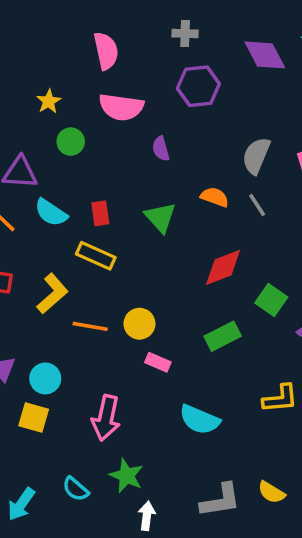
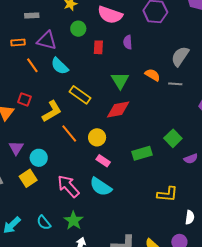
gray line: (257, 205) -> (175, 84), turned -64
red rectangle: (100, 213) -> (98, 47), moved
red diamond: (223, 267) -> (118, 110), moved
orange line: (90, 326) -> (69, 134), turned 30
yellow square: (34, 417) -> (28, 178), turned 30
pink arrow: (106, 418) -> (68, 186), turned 115
cyan semicircle: (200, 420) -> (101, 187), moved

